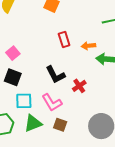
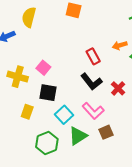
red rectangle: (64, 40) -> (93, 56), moved
cyan square: (24, 101) -> (64, 115), turned -30
brown square: (60, 125) -> (106, 132), turned -32

